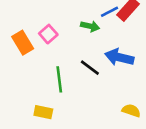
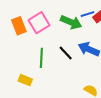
green arrow: (90, 26) -> (71, 22), size x1.5
pink square: (48, 34) -> (39, 23), size x1.5

